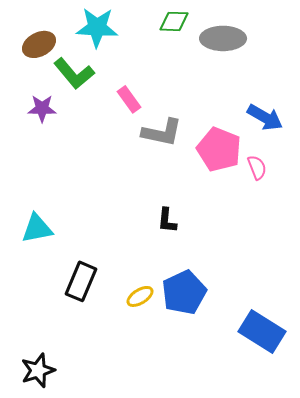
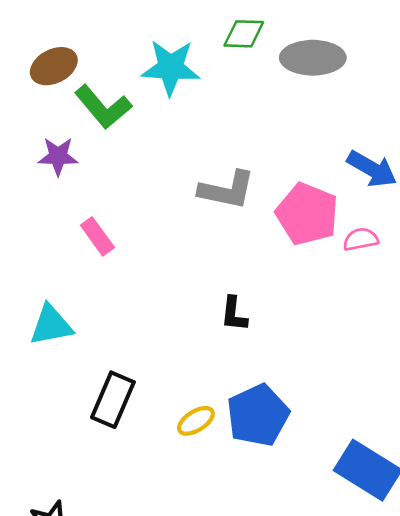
cyan star: (97, 27) -> (171, 68), moved
pink rectangle: (129, 99) -> (97, 236), moved
pink semicircle: (257, 167) -> (361, 239), turned -80

